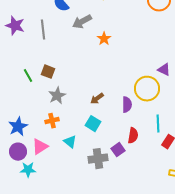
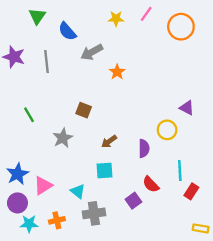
brown square: (48, 72) -> (84, 110), moved
yellow circle: (147, 89) -> (167, 130), size x0.7
orange cross: (52, 121) -> (57, 220), moved
cyan square: (93, 124) -> (104, 170), turned -35
red semicircle: (133, 136) -> (151, 184), turned 126
pink triangle: (40, 147) -> (43, 186), moved
gray cross: (98, 159) -> (94, 213), moved

